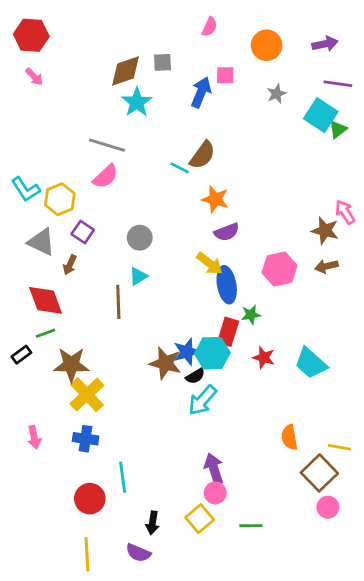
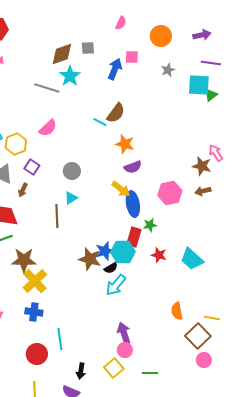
cyan square: (321, 115) -> (199, 85), turned -30
gray line: (107, 145) -> (47, 88), moved

